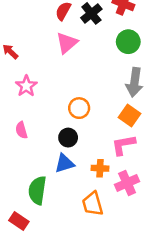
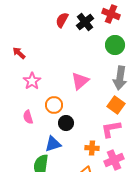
pink triangle: (67, 43) -> (80, 81), moved
orange circle: (79, 108) -> (54, 105), moved
blue triangle: (64, 163) -> (53, 144), moved

